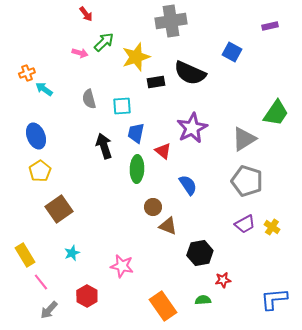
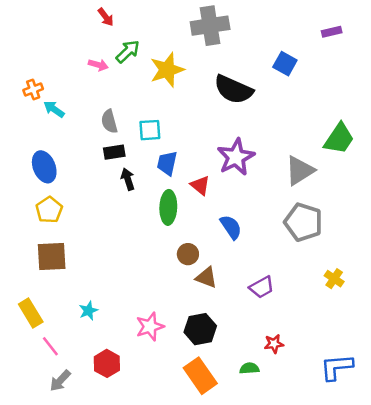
black rectangle: (156, 82) -> (114, 152), moved
black arrow: (104, 146) -> (128, 179), size x0.7
brown square: (59, 209) -> (52, 257), moved, turned 32
purple trapezoid: (245, 224) -> (262, 287), moved
black hexagon: (200, 253) -> (200, 329), moved
pink star: (122, 266) -> (150, 327), turned -30

